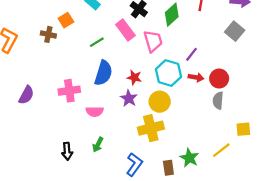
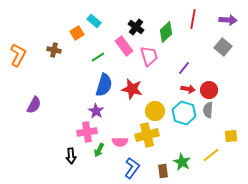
orange square: (66, 20) -> (77, 33), moved
cyan hexagon: (168, 73) -> (184, 113), moved
red star: (134, 77) -> (132, 89), size x1.5
pink cross: (69, 91) -> (87, 132), moved
purple star: (129, 98) -> (96, 111), moved
pink semicircle: (95, 112) -> (120, 142), moved

